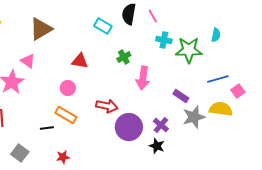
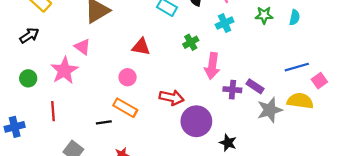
cyan cross: (164, 40) -> (225, 23), moved, turned -35
green star: (189, 50) -> (264, 15), moved, size x0.6
purple cross: (161, 125) -> (232, 90), moved, turned -35

